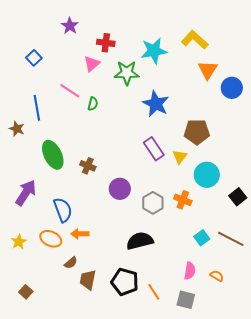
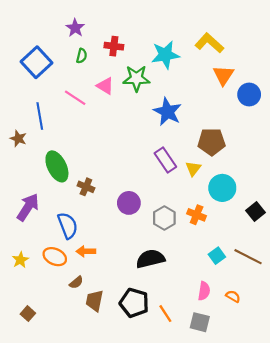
blue square: (34, 58) -> (37, 62), size x1.8
pink triangle: (92, 64) -> (105, 86), moved, turned -48
green semicircle: (93, 104) -> (82, 56), moved
brown cross: (88, 166) -> (86, 187), moved

